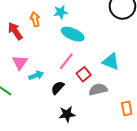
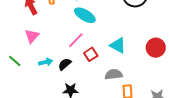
cyan arrow: (36, 75) -> (46, 62), moved
gray semicircle: (98, 89) -> (114, 74), moved

